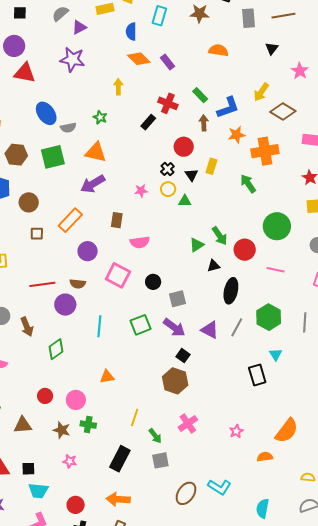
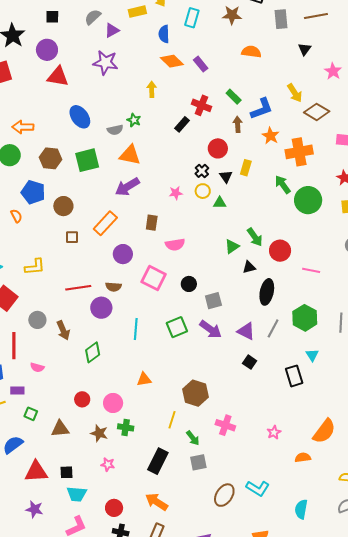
yellow arrow: (261, 92) -> (295, 93), turned -66
gray semicircle: (68, 128) -> (115, 130), moved
orange star: (237, 135) -> (271, 136), turned -30
green circle: (277, 226) -> (308, 200), moved
black square: (183, 356) -> (250, 362), moved
brown hexagon: (175, 381) -> (195, 393), moved
pink cross: (188, 424) -> (225, 425), turned -36
orange arrow: (118, 499) -> (157, 502), turned 30

